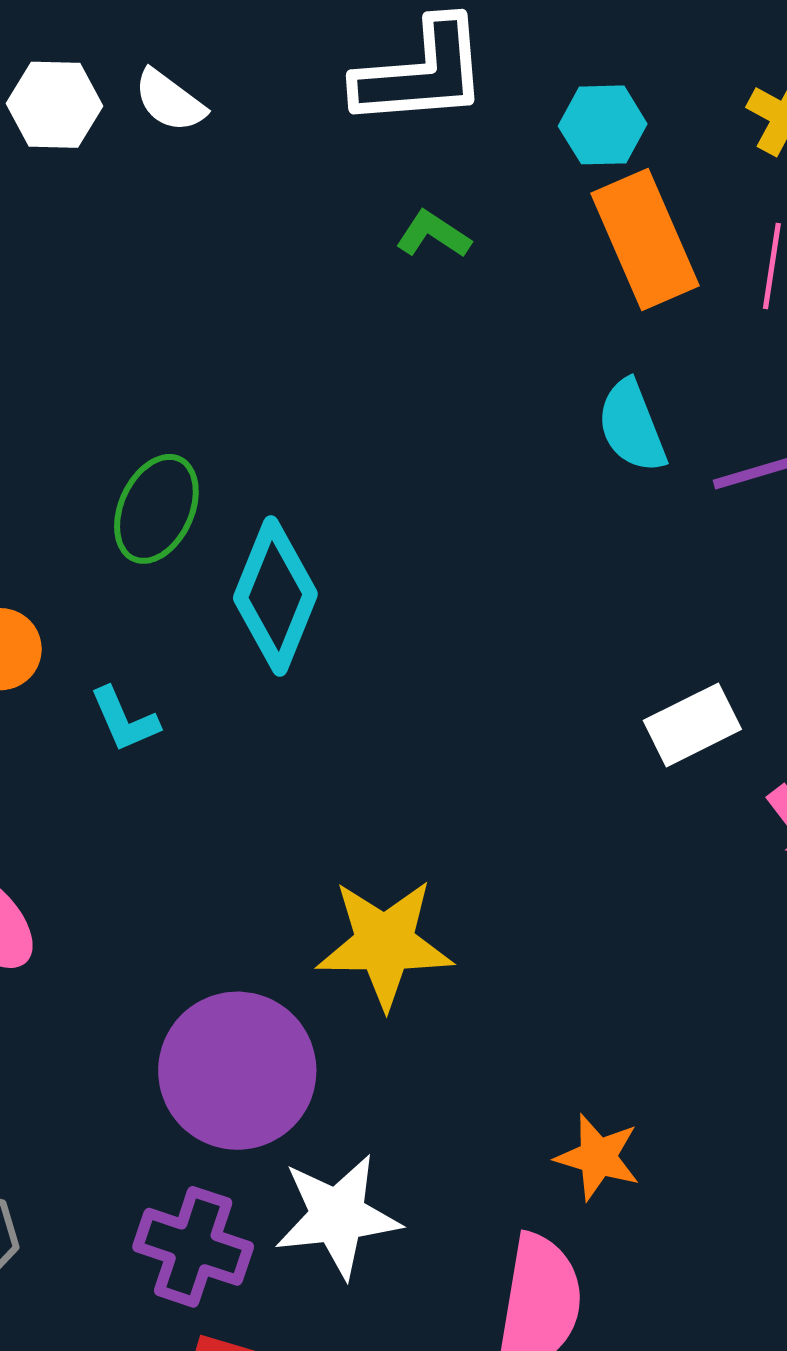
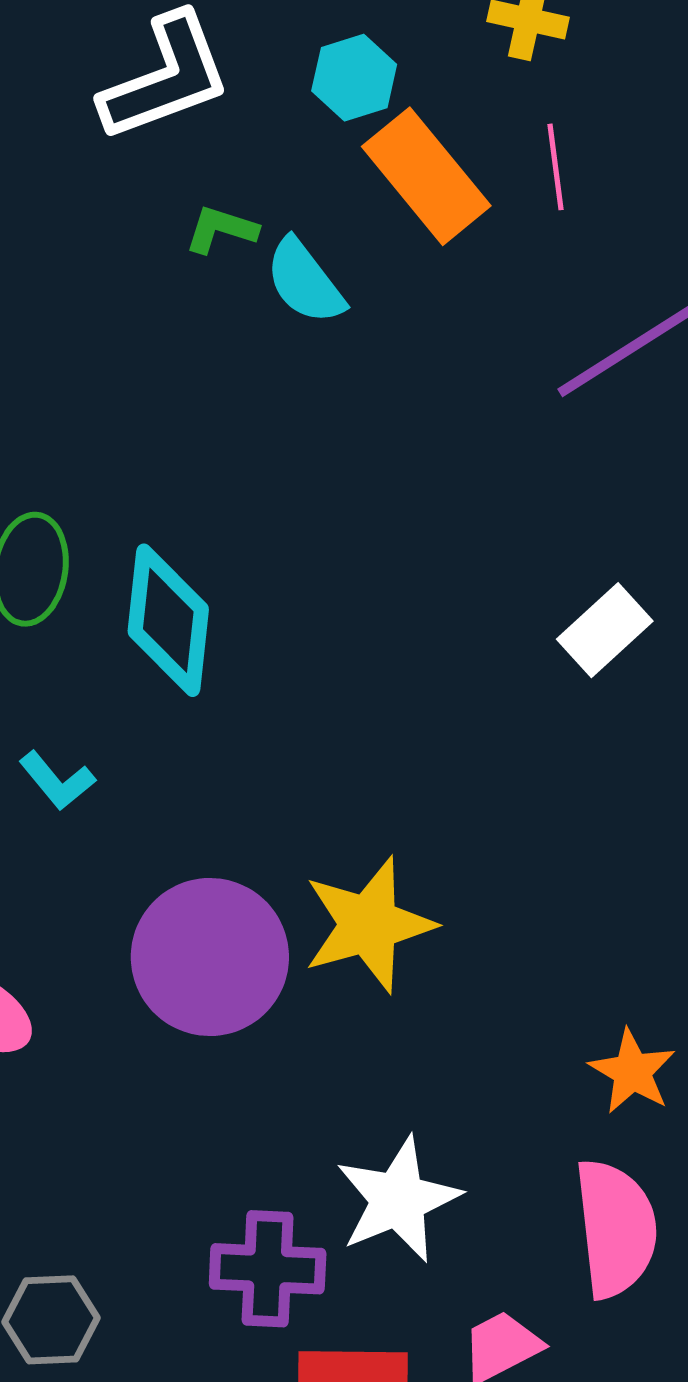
cyan semicircle: (632, 426) -> (305, 281), moved
purple circle: (237, 1071) -> (210, 957), moved
orange star: (598, 1157) -> (632, 1072), turned 30

